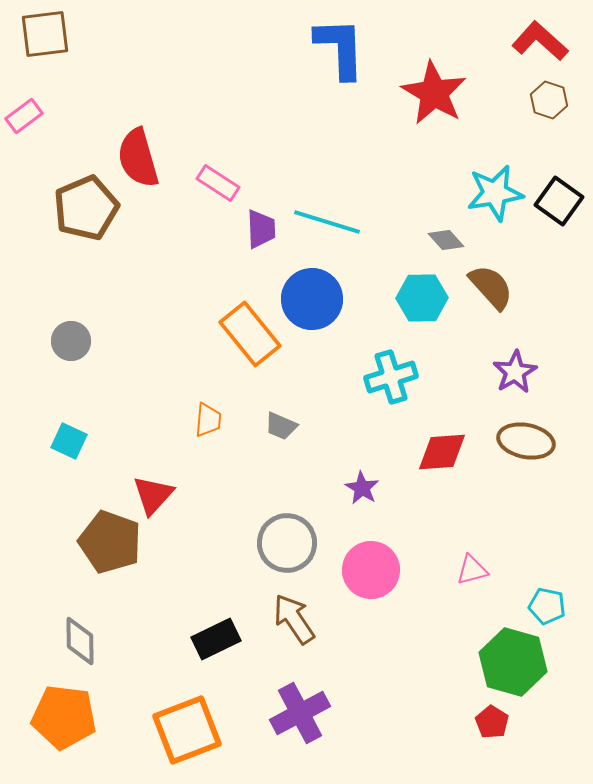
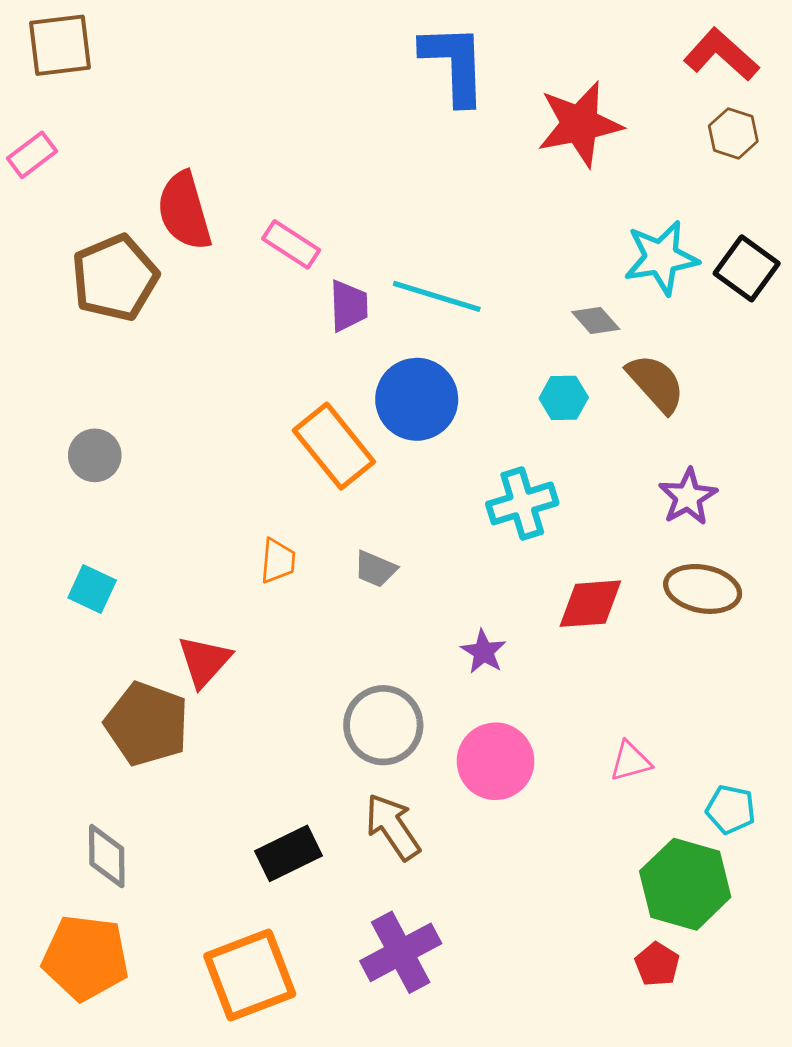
red star: (434, 93) -> (580, 124), turned 30
cyan hexagon: (422, 298) -> (564, 398), size x0.7

